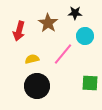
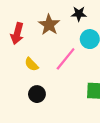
yellow semicircle: (32, 59) -> (31, 64), turned -120
black circle: (37, 86) -> (37, 94), size x0.6

